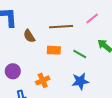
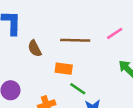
green line: (80, 54) -> (78, 89), moved

